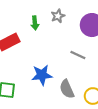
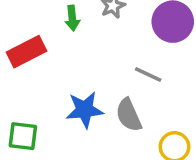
gray semicircle: (67, 89) -> (129, 115), moved

